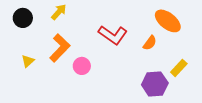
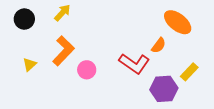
red L-shape: (113, 35) -> (134, 63), moved

